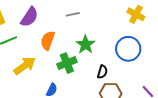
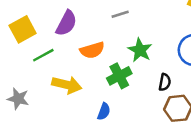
orange semicircle: (48, 40) -> (92, 50), turned -120
yellow arrow: (25, 66) -> (67, 85), turned 55

